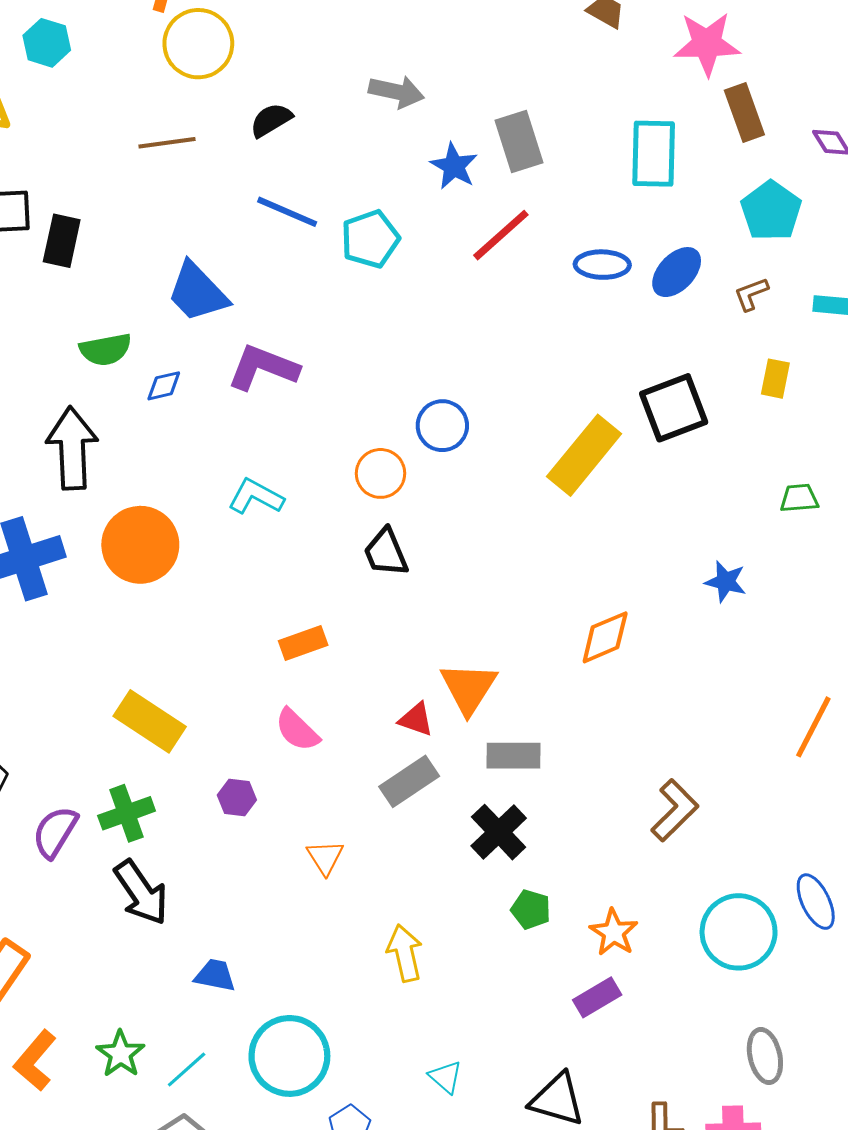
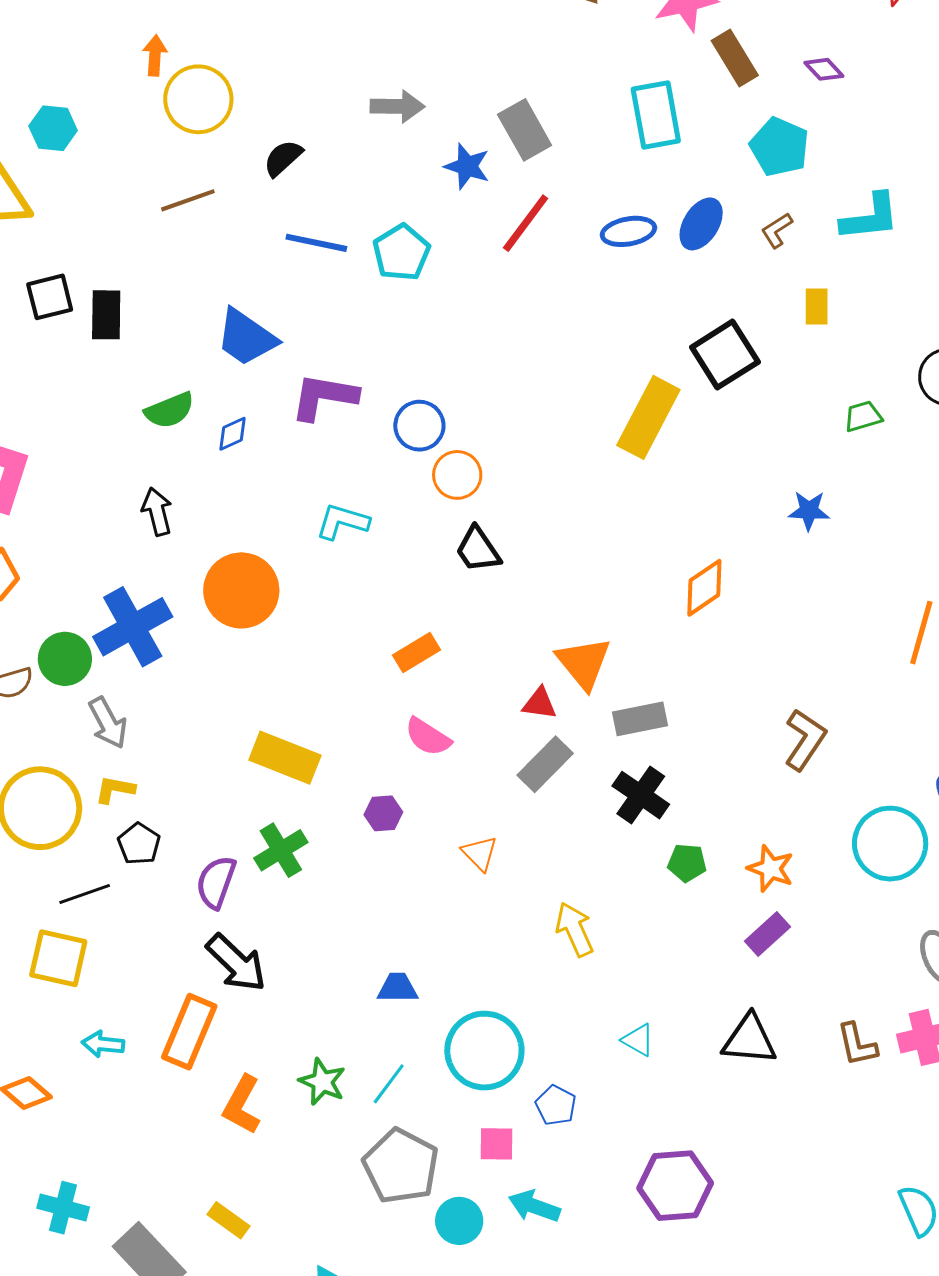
blue circle: (442, 426) -> (419, 426), moved
black arrow: (72, 448) -> (157, 512), size x0.6
black arrow: (141, 893) -> (236, 963), moved

